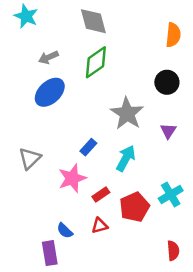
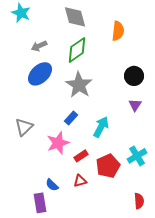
orange semicircle: (173, 35) -> (118, 31), moved
black circle: (167, 82) -> (134, 76), moved
gray star: (127, 113) -> (79, 85), moved

